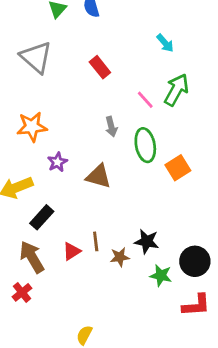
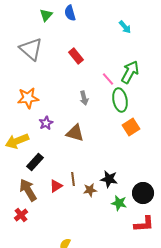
cyan arrow: (165, 43) -> (125, 27), moved
green ellipse: (145, 145) -> (120, 100), moved

